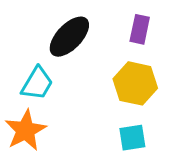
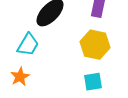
orange star: (25, 130) -> (20, 77), size x0.7

